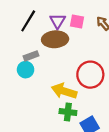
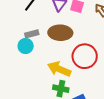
brown ellipse: (55, 39) -> (60, 33), moved

